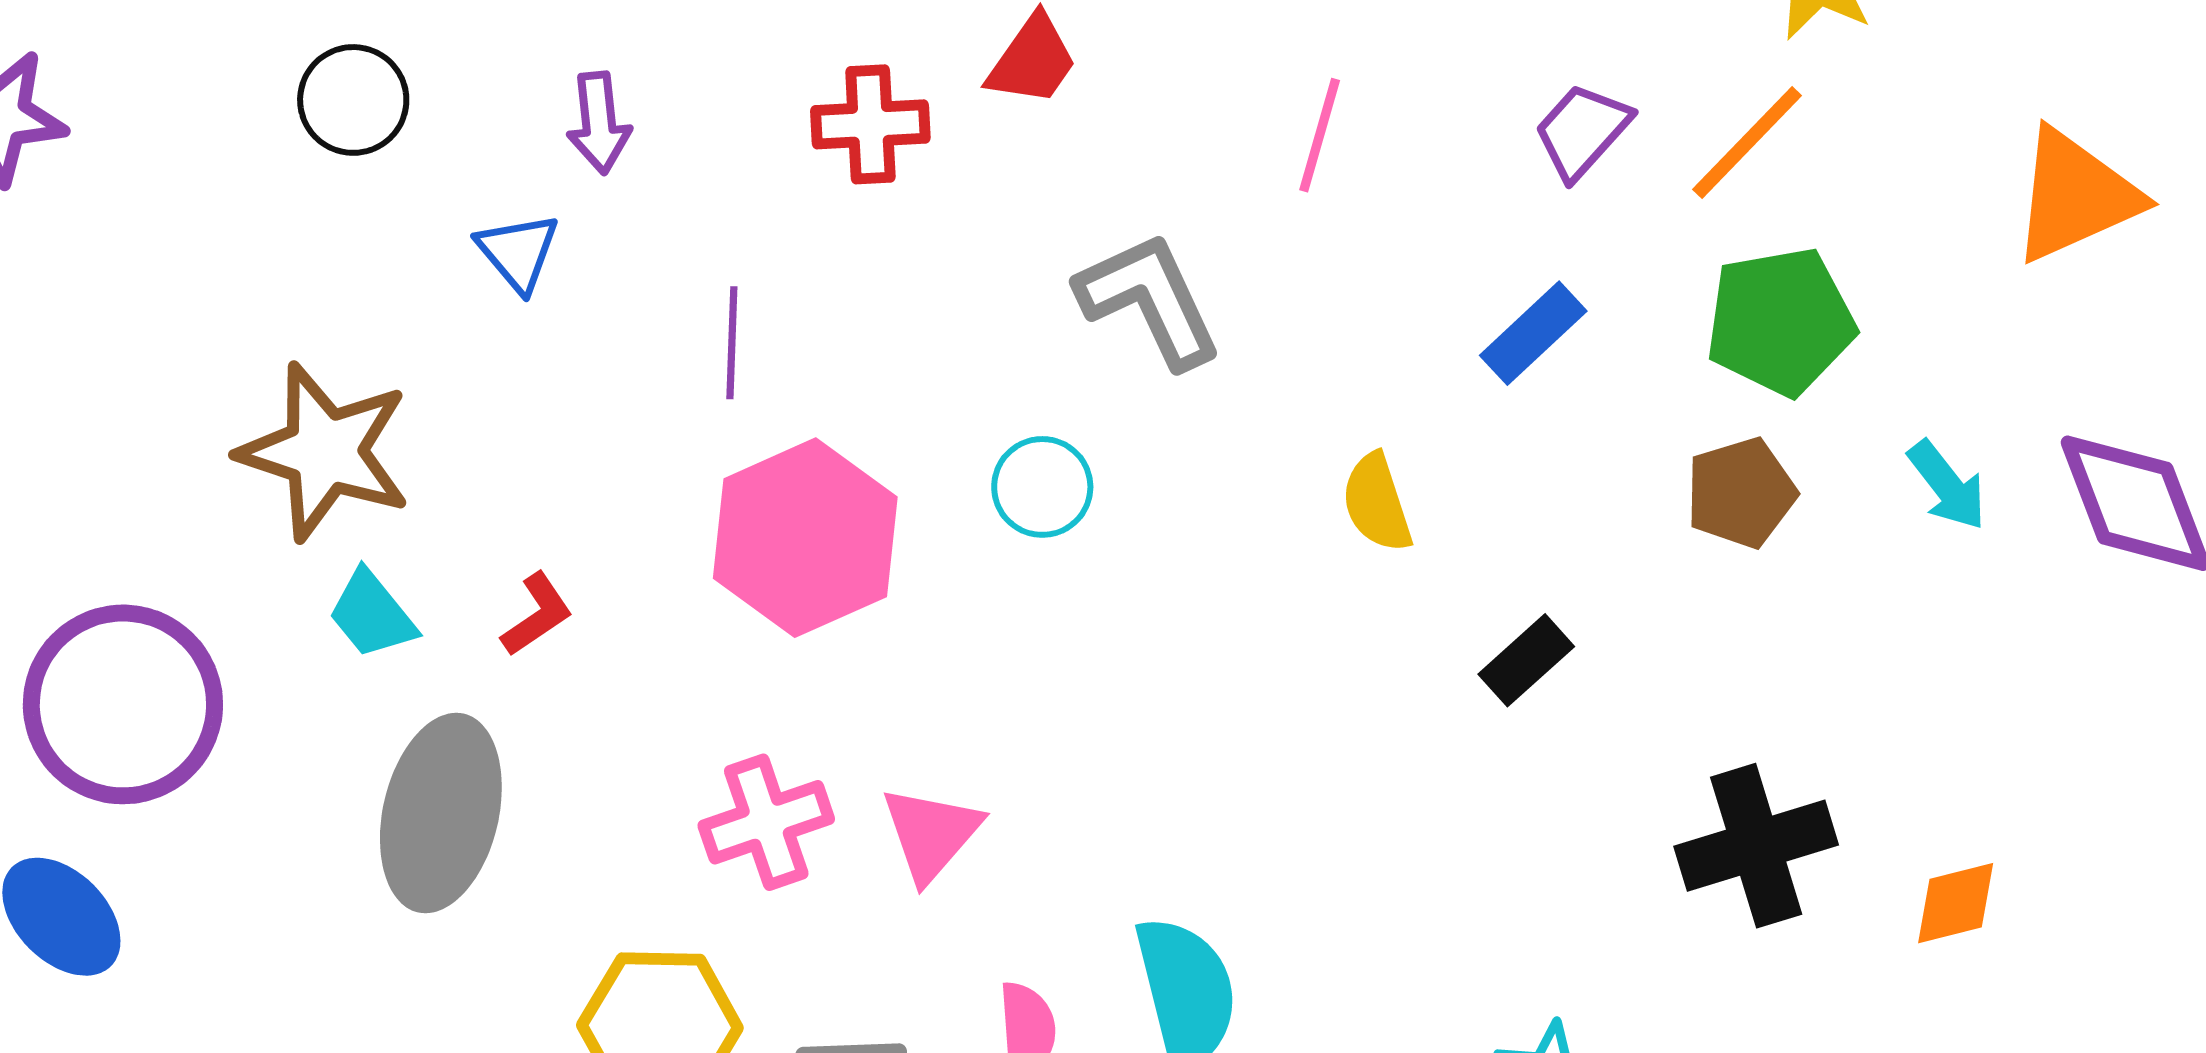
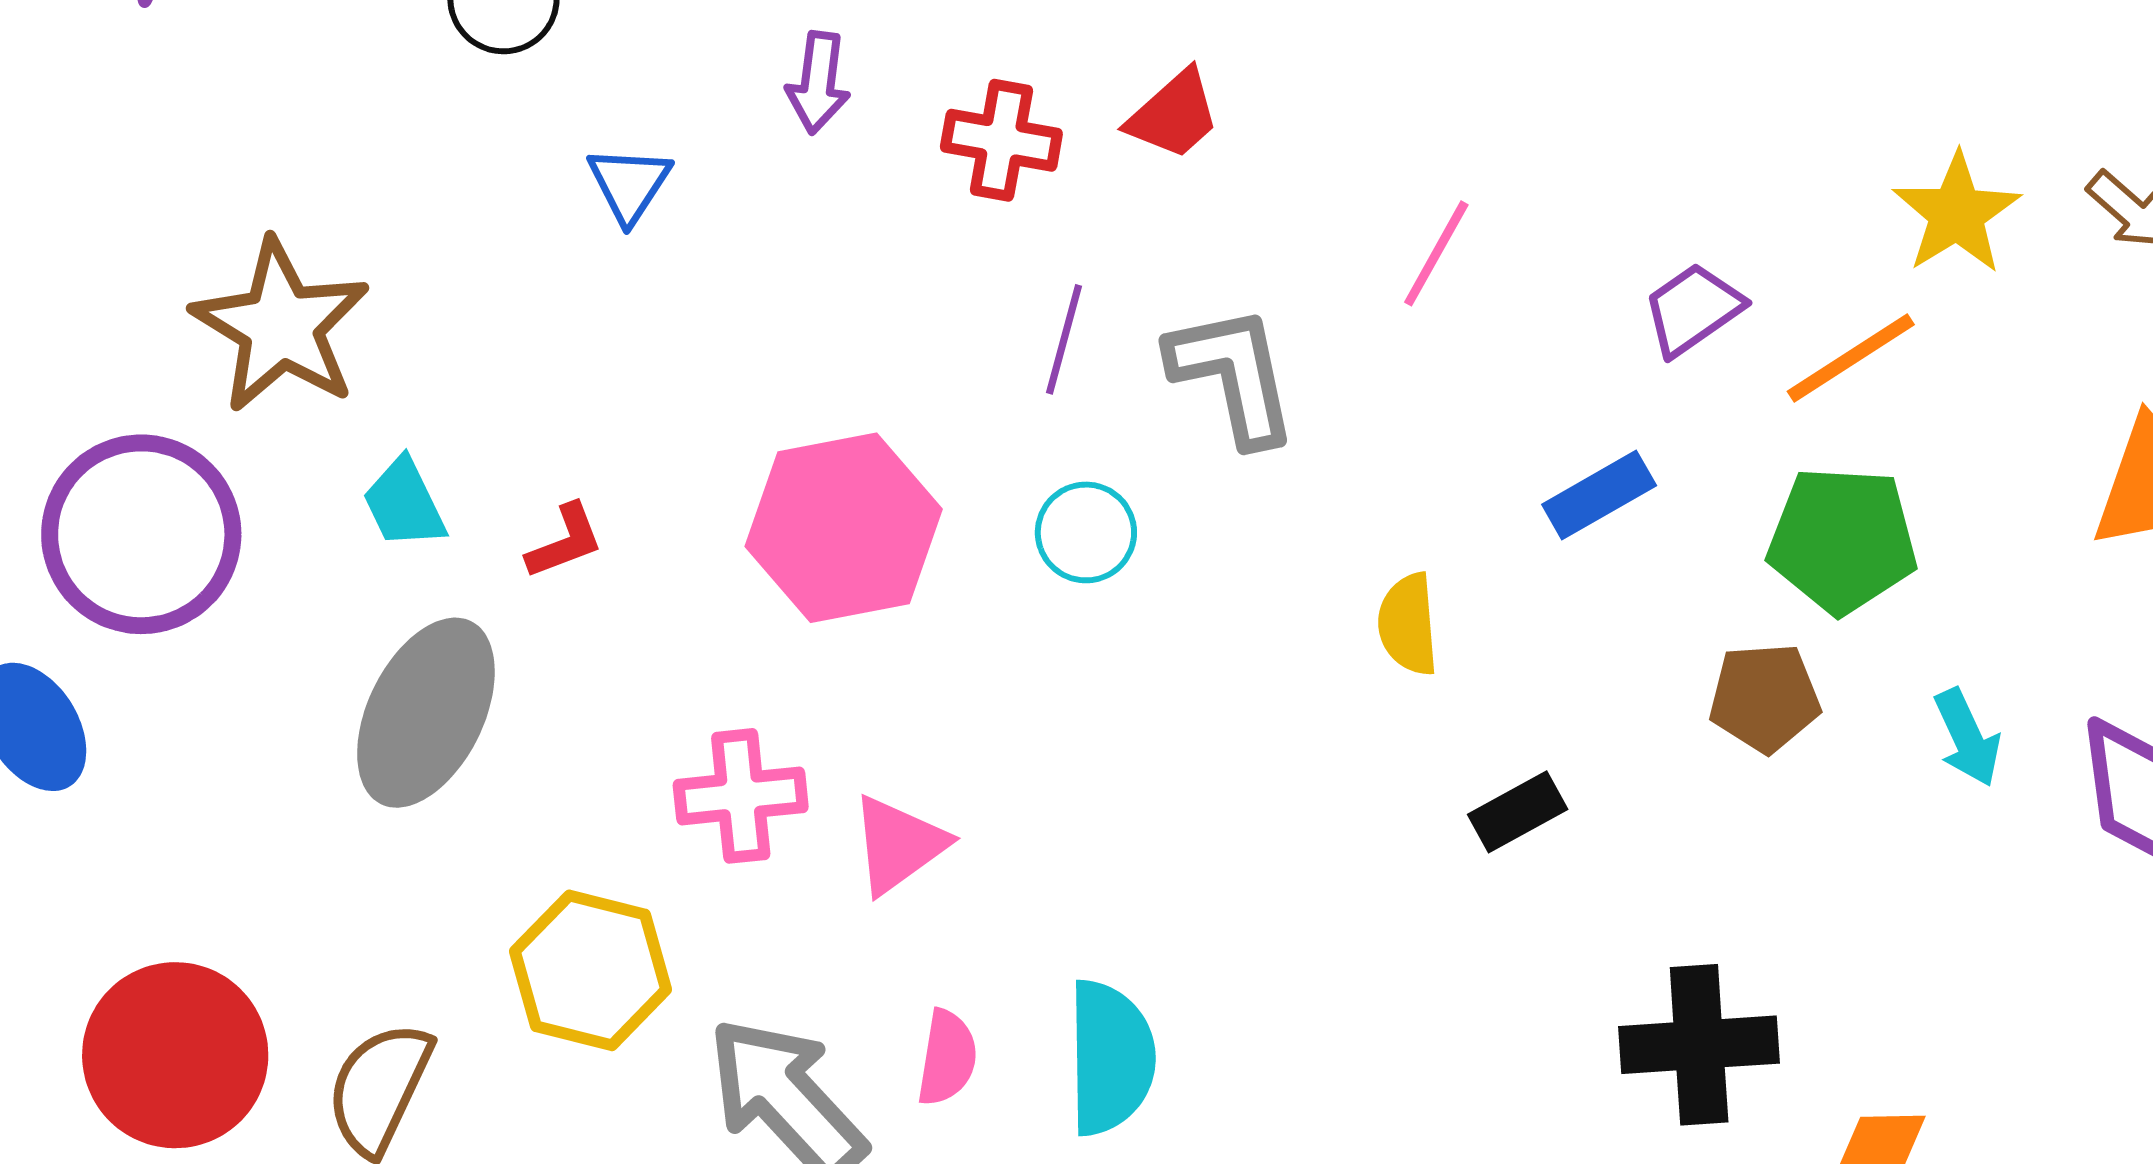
purple arrow: (599, 123) -> (818, 83), moved
purple line: (732, 343) -> (1064, 339), moved
brown star: (325, 452) -> (281, 326), moved

